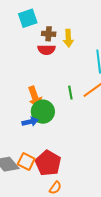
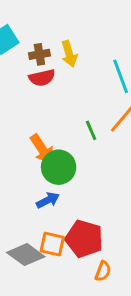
blue arrow: (30, 122) -> (48, 200), moved

